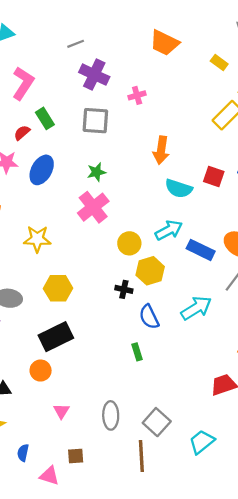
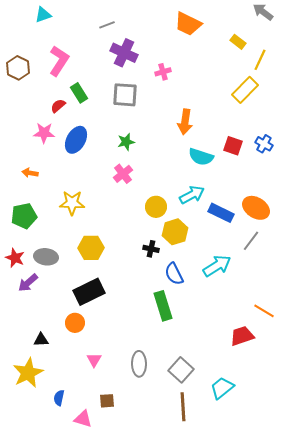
pink cross: (93, 207) -> (123, 174), size x0.7
green rectangle: (137, 352) -> (163, 306), size x1.8
brown line: (141, 456) -> (183, 407), moved

